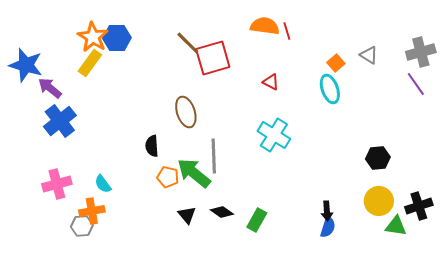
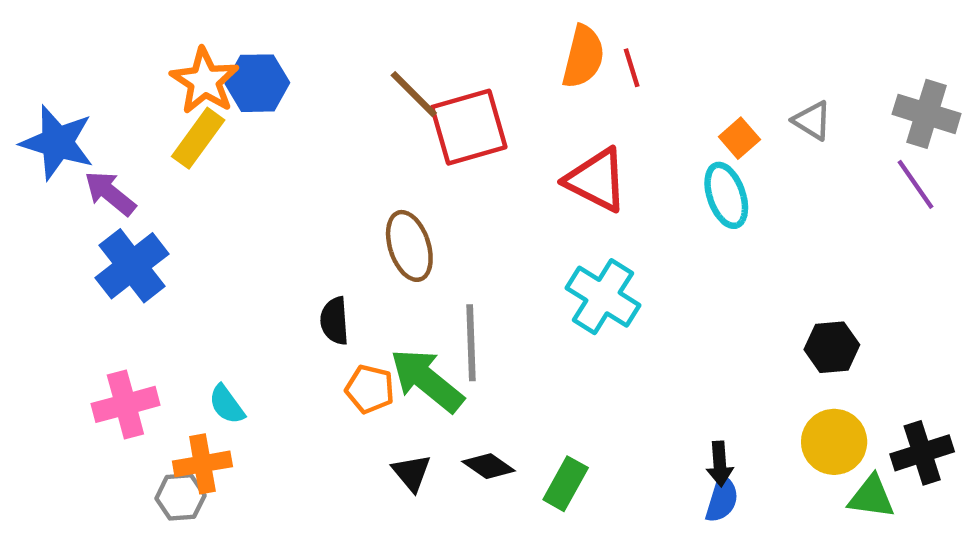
orange semicircle: (265, 26) -> (583, 57), turned 96
gray cross: (421, 52) -> (927, 114), turned 32
red triangle: (271, 82) -> (596, 180), size x1.8

